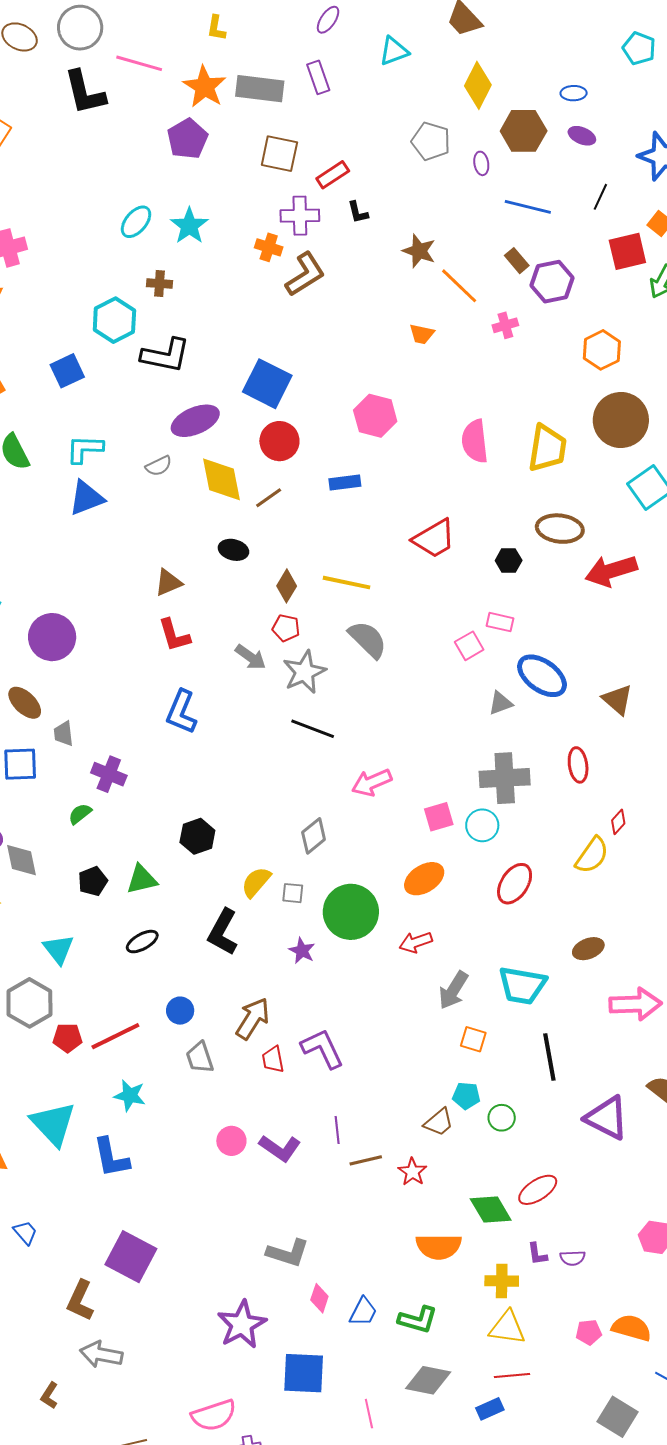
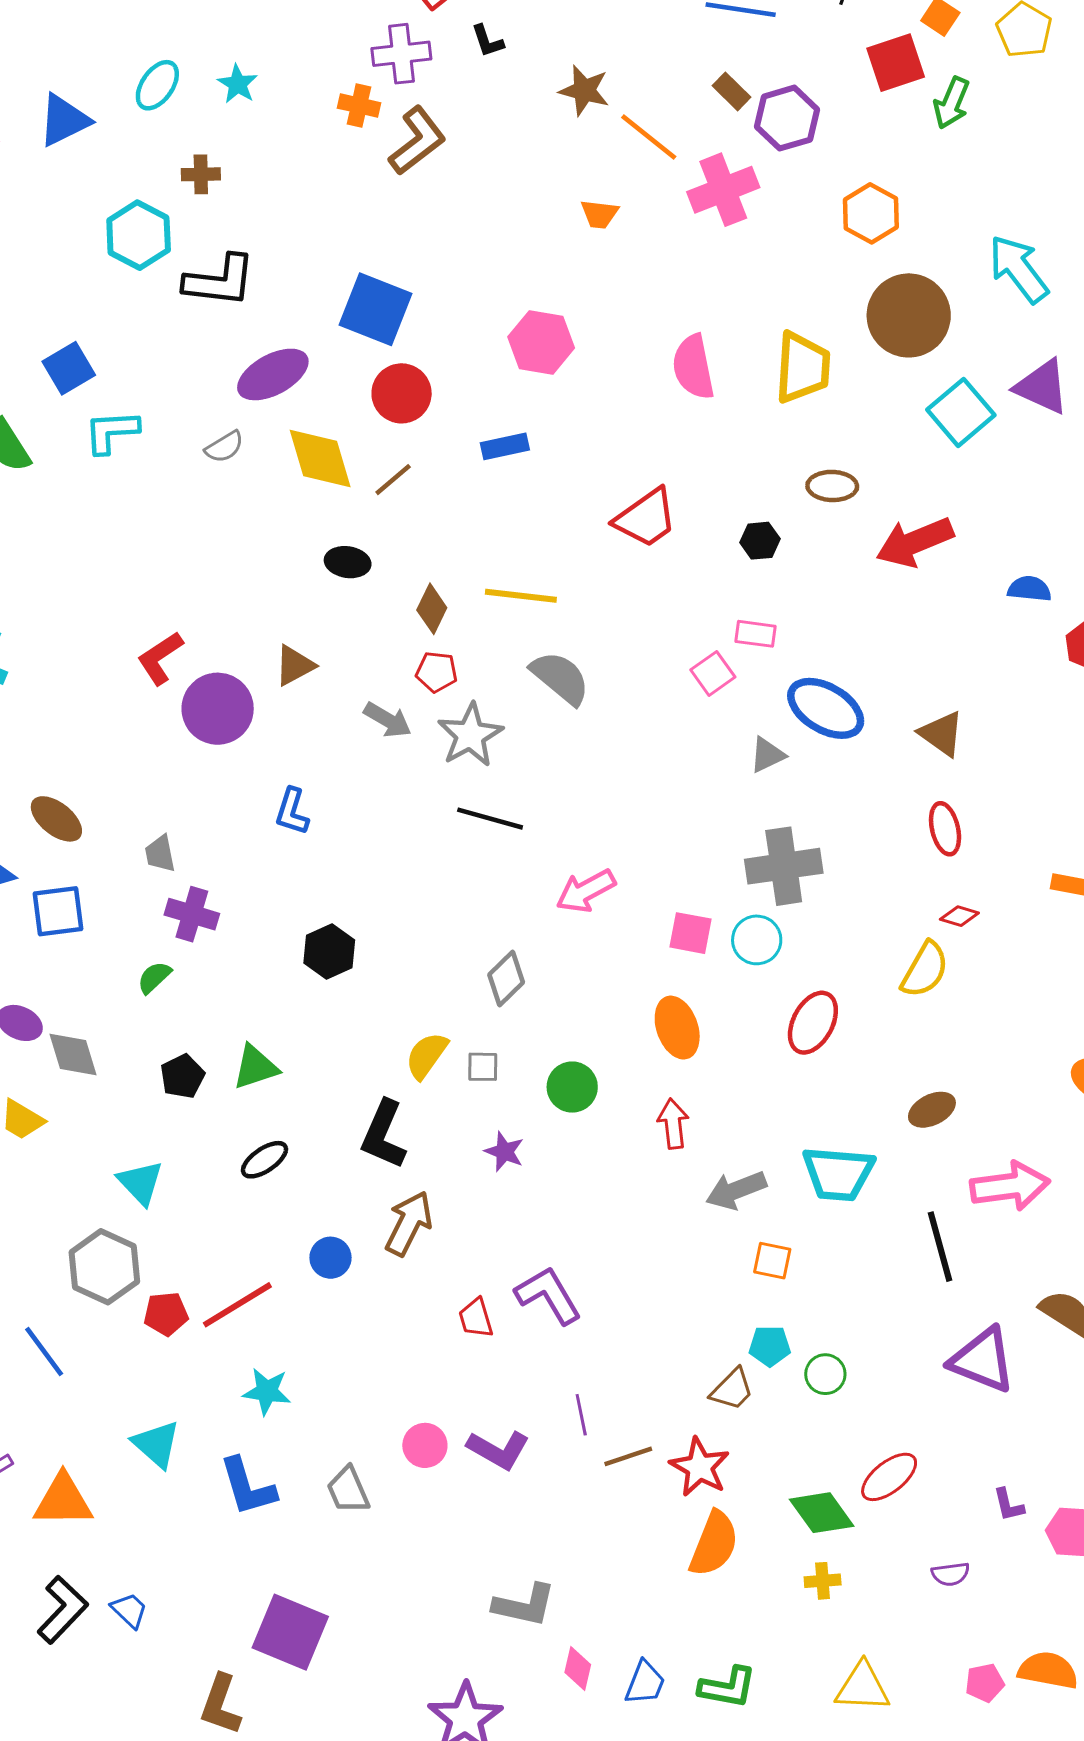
cyan star: (189, 226) -> (238, 84), size x0.7
pink cross: (505, 325) -> (723, 190), size x1.8
blue square: (67, 371) -> (69, 368), moved
blue triangle: (86, 498) -> (64, 120), moved
brown ellipse: (560, 529) -> (832, 486), size x0.7
brown triangle: (168, 583) -> (295, 665), moved
red L-shape: (174, 635) -> (160, 658), moved, turned 78
purple circle: (52, 637) -> (218, 709), moved
blue L-shape: (181, 712) -> (292, 811), size x0.7
gray trapezoid: (63, 734) -> (160, 854), moved
red ellipse: (578, 765) -> (945, 829), moved
pink square: (439, 817) -> (690, 933), turned 32
red diamond: (618, 822) -> (959, 916), turned 70
black hexagon: (197, 836) -> (329, 952), moved
orange ellipse: (424, 879) -> (677, 1028), turned -72
green circle: (351, 912) -> (572, 1087), size x0.6
red arrow: (416, 942) -> (673, 1124), turned 108
gray arrow: (453, 990) -> (736, 1190), turned 42
brown arrow: (253, 1018) -> (409, 1223), moved
gray trapezoid: (200, 1057) -> (348, 1490), moved
black line: (549, 1057) -> (940, 1247), moved
cyan triangle: (53, 1124) -> (156, 1444), size x0.7
red star: (412, 1172) -> (700, 1467), size x1.4
orange semicircle: (439, 1246) -> (714, 1544), moved, turned -63
purple L-shape: (537, 1254) -> (1008, 1505), moved
yellow cross: (502, 1281) -> (823, 1581), moved, size x0.7

